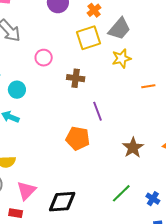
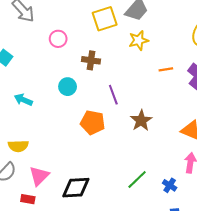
cyan circle: (17, 90) -> (68, 87), moved
brown star: (133, 148) -> (141, 121), moved

